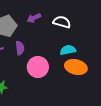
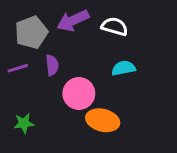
purple arrow: (34, 18) -> (73, 21), size x1.5
orange ellipse: (76, 67) -> (103, 120), moved

